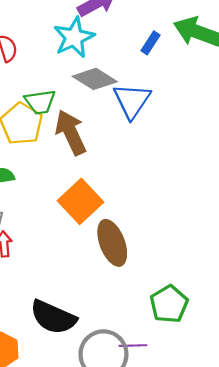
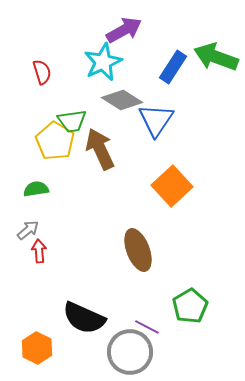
blue rectangle: (150, 43) -> (173, 67), size x1.5
orange square: (81, 201) -> (172, 186), moved
purple line: (133, 346) -> (147, 327), moved, turned 30

